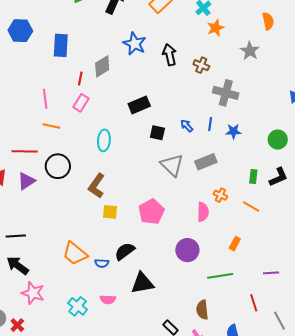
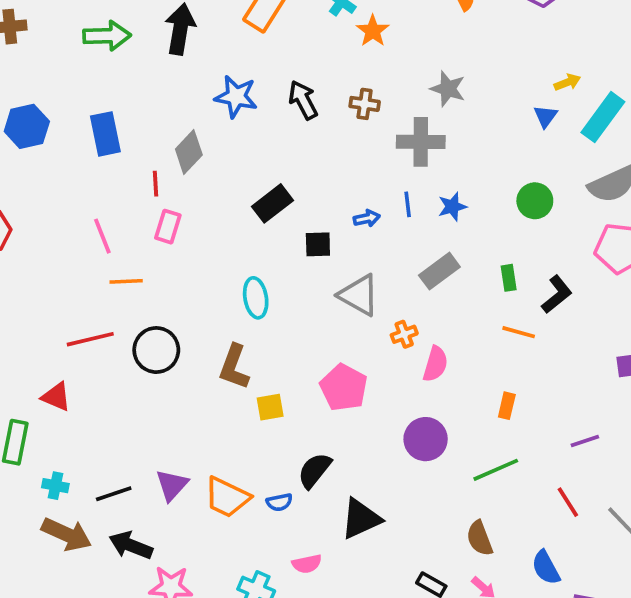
gray star: (250, 51) -> (448, 89), moved
blue arrow: (187, 126) -> (367, 218), turned 136
cyan ellipse: (104, 140) -> (256, 298), moved
gray rectangle: (206, 162) -> (439, 271), moved
black L-shape: (278, 177) -> (557, 294), moved
purple triangle: (26, 181) -> (172, 485), moved
orange cross: (220, 195) -> (404, 334), moved, turned -32
pink semicircle: (203, 212) -> (435, 364), turned 30

